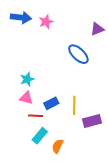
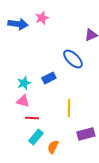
pink star: (46, 22) -> (42, 18), moved
blue rectangle: (51, 103) -> (49, 78), moved
purple rectangle: (92, 121) -> (86, 134), moved

